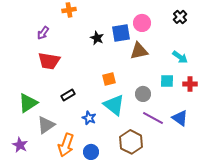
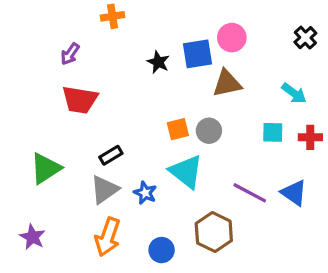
black cross: (180, 17) -> (305, 38), moved
gray circle: (143, 94) -> (209, 131), moved
gray triangle: (46, 125) -> (104, 190), moved
blue circle: (91, 152) -> (162, 250), moved

